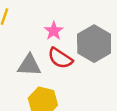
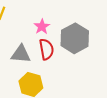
red semicircle: (60, 58) -> (46, 49), turned -135

